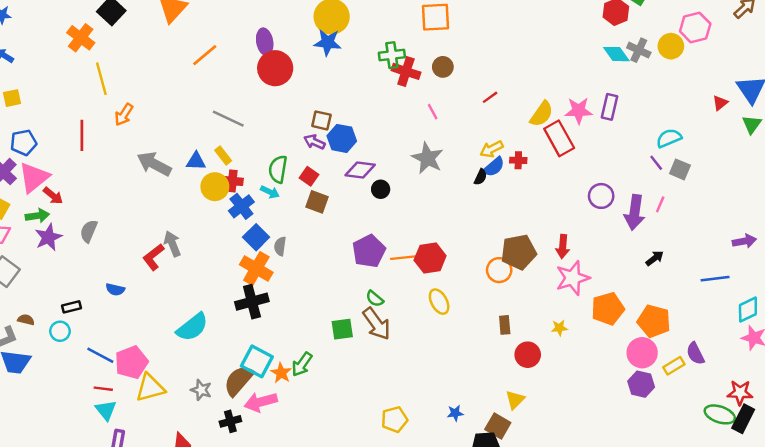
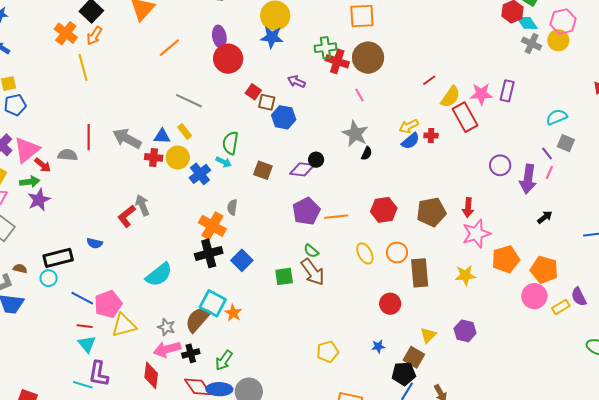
pink hexagon: (695, 27) -> (563, 22), moved
cyan diamond: (616, 54) -> (527, 23), moved
brown circle: (443, 67) -> (368, 58), size x1.8
red line: (490, 97) -> (429, 80), moved
orange arrow: (124, 115) -> (94, 36), moved
red line: (82, 135) -> (89, 137), moved
purple arrow: (314, 142) -> (296, 81), moved
blue pentagon: (24, 143) -> (15, 105), moved
purple line: (656, 163) -> (547, 153), moved
purple diamond: (360, 170) -> (302, 169), moved
red square: (309, 176) -> (253, 92), moved
black semicircle: (480, 177) -> (367, 153), moved
red cross: (232, 181) -> (154, 157), moved
gray semicircle: (89, 231) -> (68, 155), moved, turned 72
blue square: (256, 237) -> (242, 260), moved
red hexagon: (430, 258) -> (384, 210), moved
orange circle: (499, 270) -> (397, 253), moved
black rectangle: (71, 307) -> (58, 258), size x1.8
brown rectangle: (505, 325) -> (420, 273), size x1.8
yellow star: (559, 328) -> (465, 275), size x1.5
red circle: (528, 355) -> (390, 304), moved
green arrow: (302, 364) -> (224, 360), moved
purple hexagon: (641, 384) -> (465, 331), moved
pink arrow: (261, 402) -> (167, 349), moved

